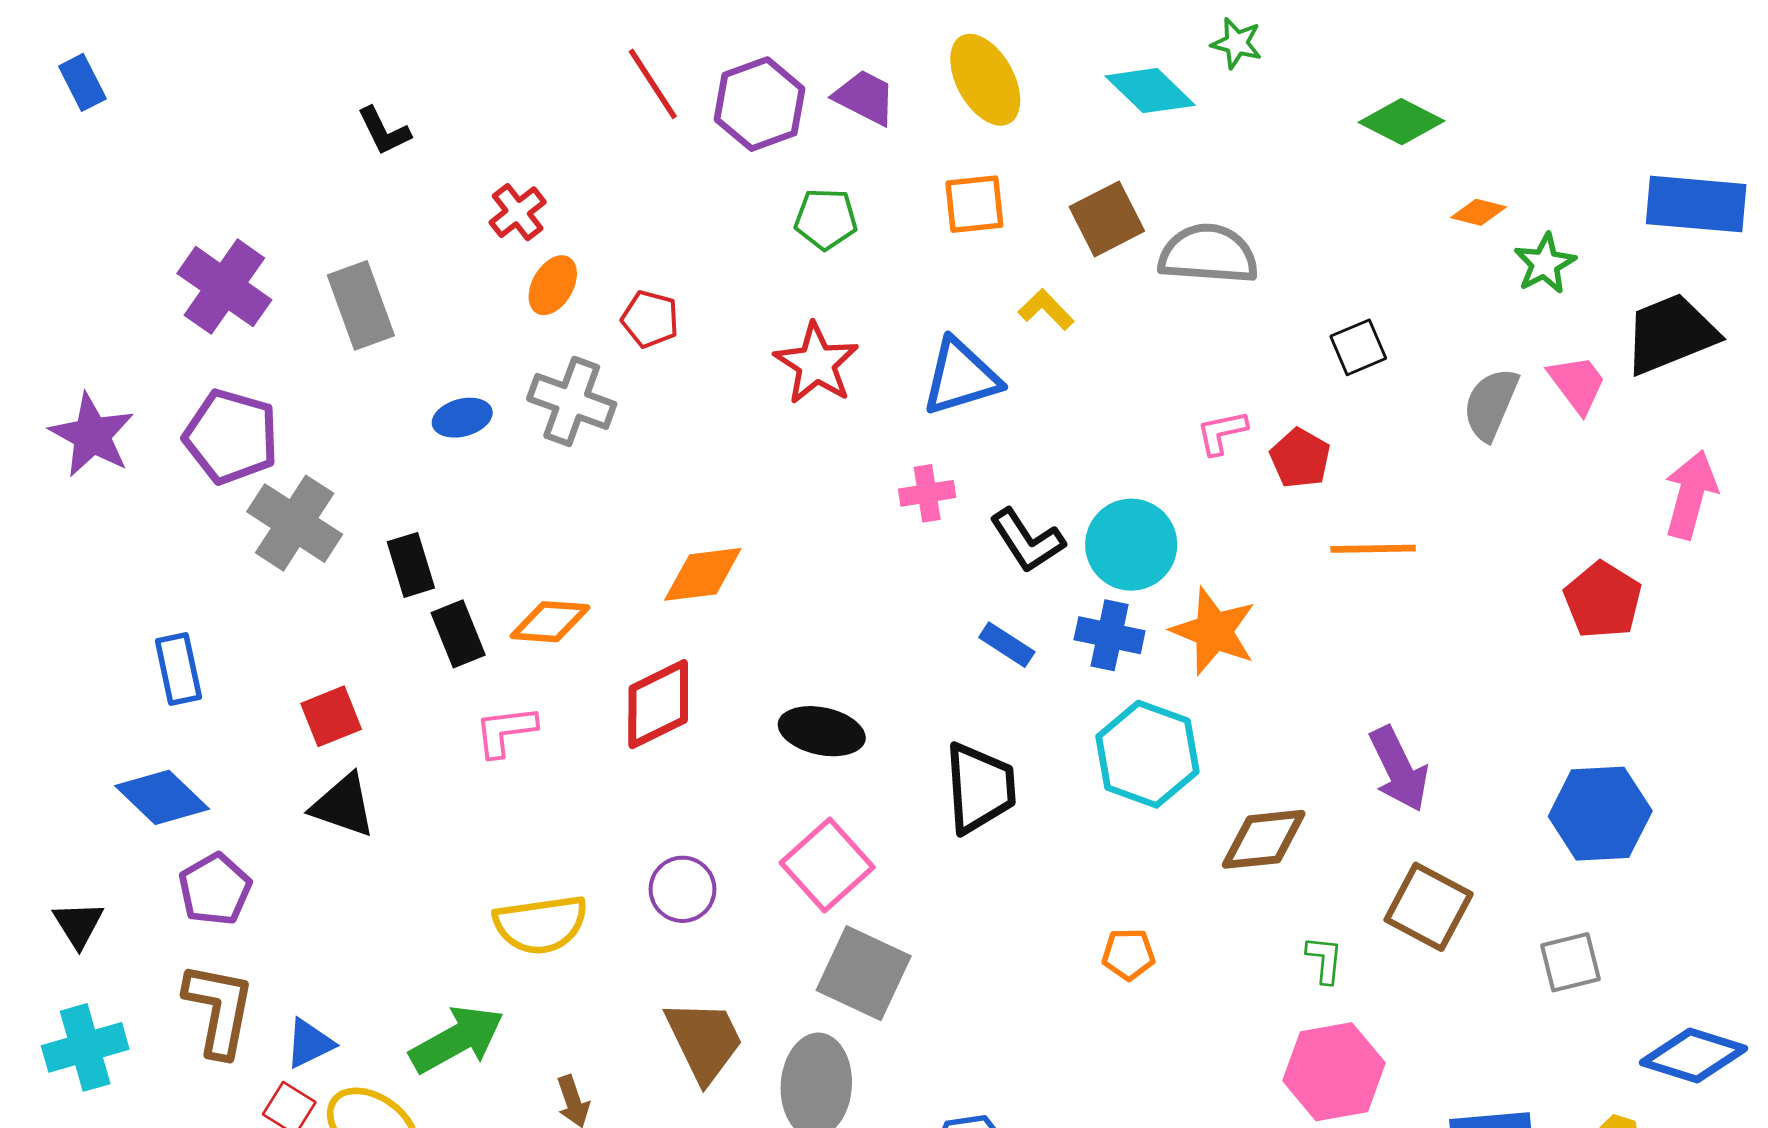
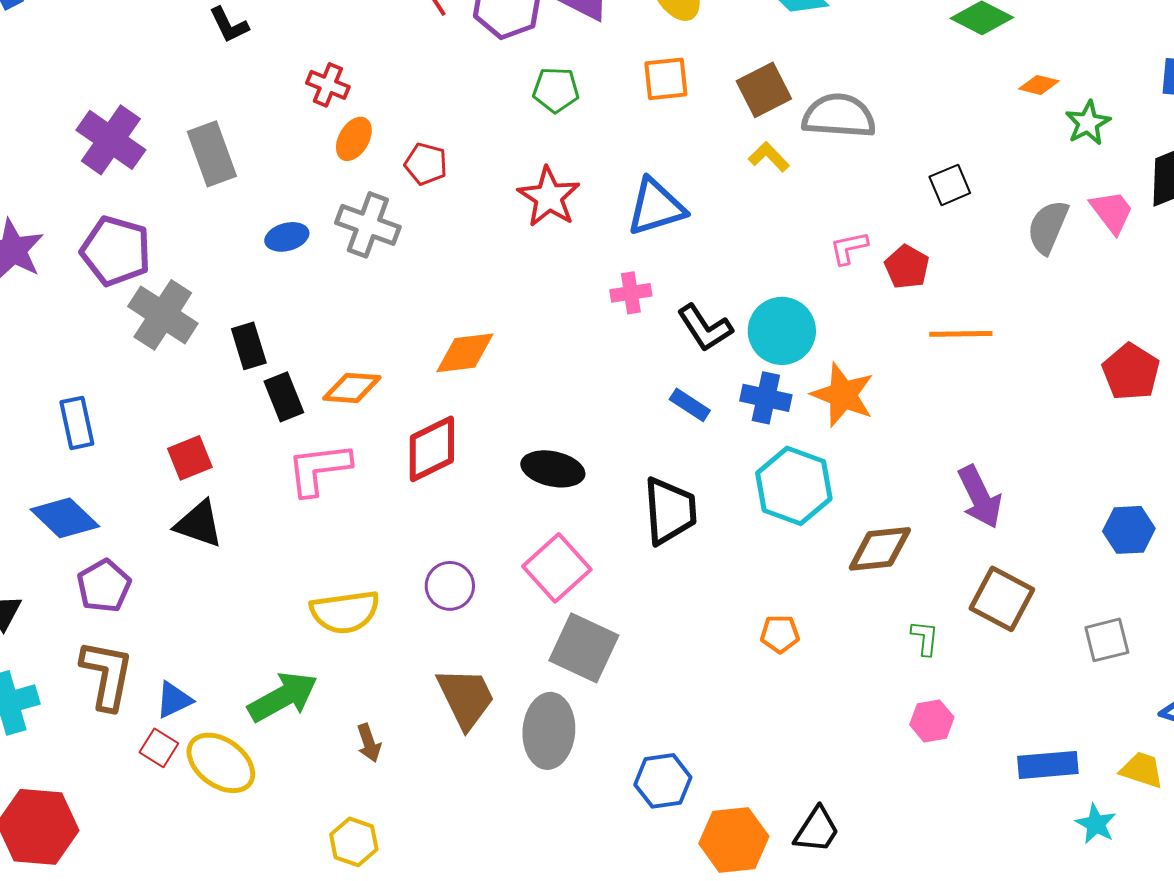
red cross: (518, 212) -> (328, 85), turned -30
yellow L-shape: (1046, 309) -> (769, 157), moved
pink L-shape: (505, 731) -> (319, 469), size x1.4
blue hexagon: (1600, 814) -> (1129, 530), size x0.7
pink hexagon: (1334, 1072) -> (932, 721), size x0.6

